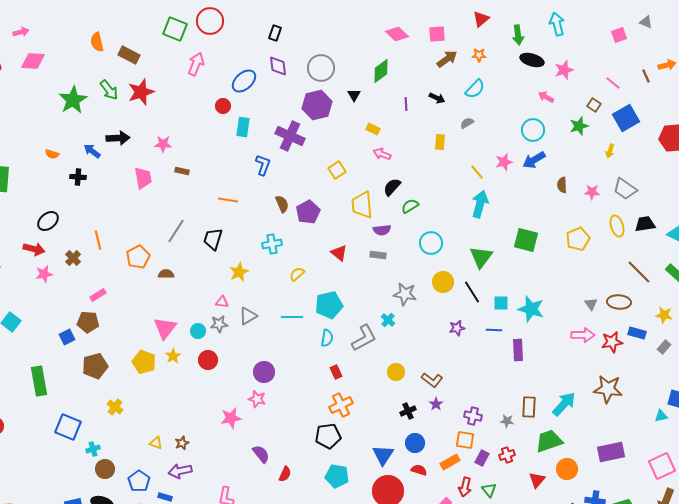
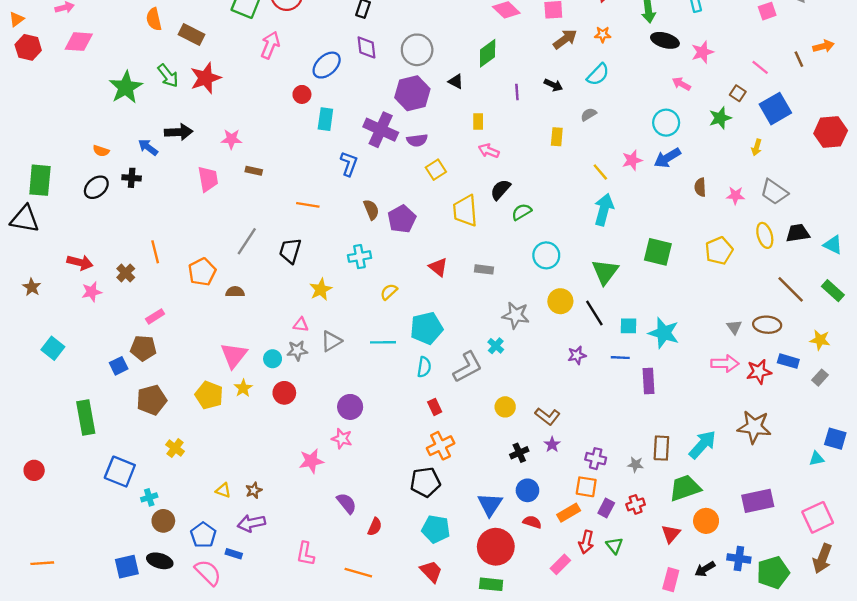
black triangle: (354, 95) -> (456, 82), turned -32
yellow rectangle: (373, 129) -> (478, 121), turned 64
black ellipse: (48, 221) -> (96, 187), moved
purple semicircle: (382, 230) -> (417, 140), moved

